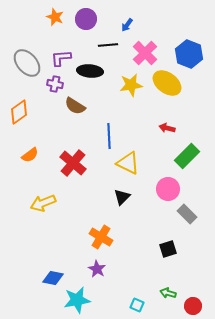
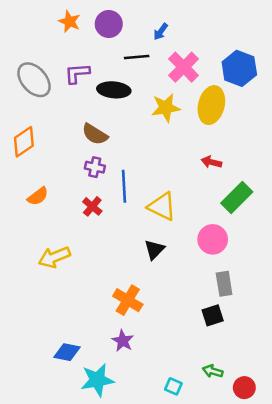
yellow ellipse: (167, 83) -> (211, 105), turned 68
purple cross: (55, 84) -> (95, 167), moved
blue line: (109, 136) -> (124, 186), moved
red cross: (73, 163) -> (92, 206), size x0.6
gray rectangle: (187, 214) -> (224, 284), moved, turned 36

